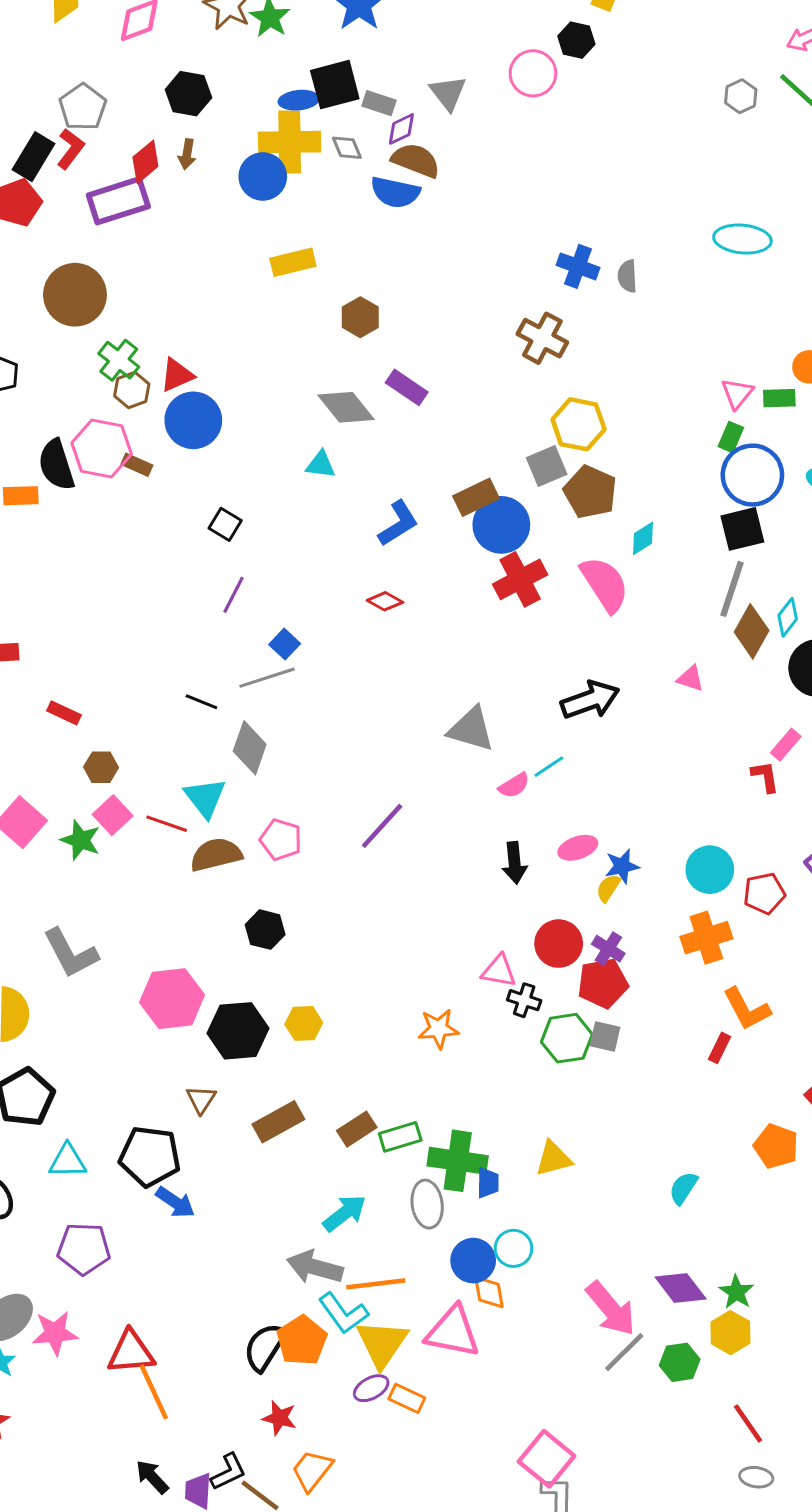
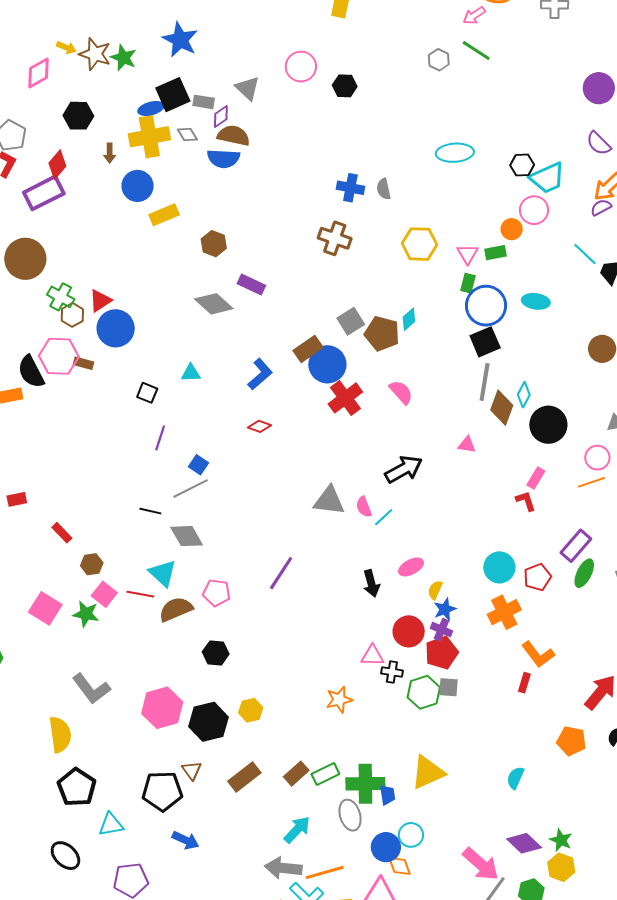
black hexagon: (576, 40) -> (345, 86), moved
brown arrow: (187, 154) -> (110, 153), moved
blue circle: (263, 176) -> (138, 186), moved
yellow hexagon: (579, 424) -> (420, 244), moved
cyan triangle: (321, 465) -> (191, 373), moved
cyan diamond: (643, 538) -> (409, 319), moved
pink semicircle: (605, 584) -> (401, 392), size x0.7
red rectangle: (64, 713) -> (62, 533), turned 30
gray diamond: (250, 748) -> (187, 536), turned -40
pink semicircle: (514, 785) -> (364, 507), moved, turned 110
blue star: (622, 866) -> (445, 609), moved
black pentagon: (150, 1156) -> (162, 791), moved
yellow triangle: (553, 1159) -> (428, 772), size x1.4

